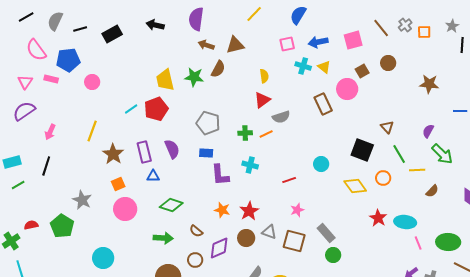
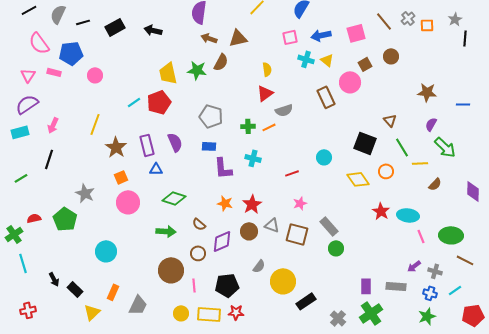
black arrow: (155, 25) -> (153, 30), moved
brown star: (429, 84) -> (427, 92), moved
cyan rectangle: (12, 162) -> (20, 132), moved

